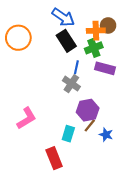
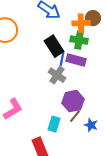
black rectangle: (66, 41) -> (54, 46), moved
green cross: (94, 48) -> (79, 40), turned 30
purple rectangle: (105, 68) -> (76, 60), moved

